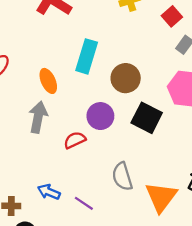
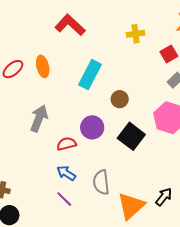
brown circle: (126, 78) -> (120, 99), size x0.7
orange ellipse: (48, 81) -> (43, 66), moved
blue arrow: (49, 192) -> (66, 173), moved

